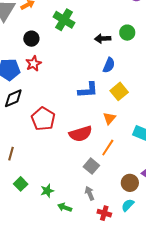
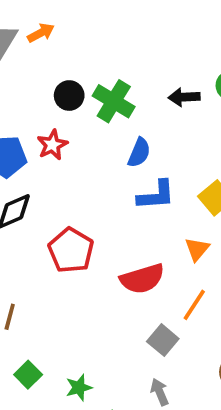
green cross: (64, 20) -> (114, 101), moved
black circle: (31, 39) -> (69, 96), moved
blue semicircle: (109, 65) -> (139, 153), moved

